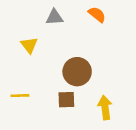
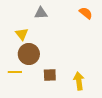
orange semicircle: (97, 14) -> (86, 13), moved
brown circle: (77, 72) -> (29, 54), moved

